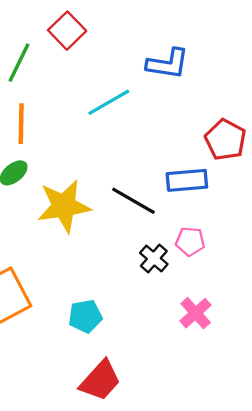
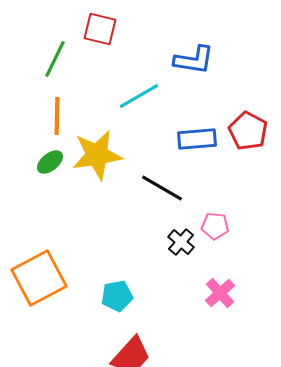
red square: (67, 31) -> (100, 29), turned -32
blue rectangle: (187, 180) -> (197, 139), moved
yellow star: (64, 206) -> (97, 155), moved

